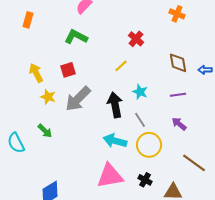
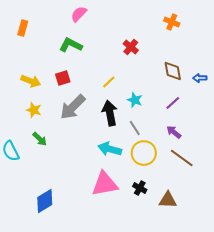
yellow line: (121, 66) -> (109, 82), moved
yellow arrow: (36, 73) -> (31, 81), turned 138
purple line: (178, 95) -> (173, 103), turned -35
yellow star: (48, 97) -> (34, 110), moved
brown line: (194, 163) -> (182, 158), moved

